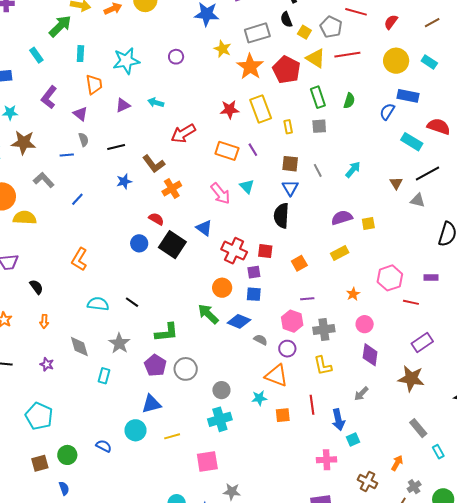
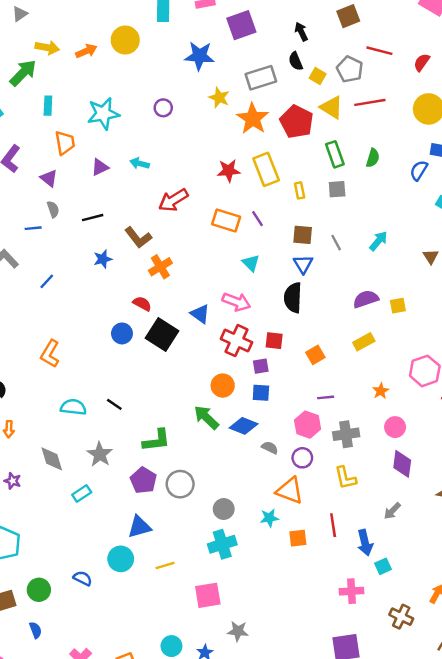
pink arrow: (220, 194) -> (236, 302), moved, turned -30
cyan rectangle: (104, 376) -> (82, 494), turned 42

